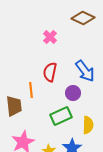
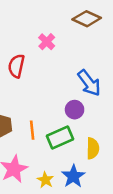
red semicircle: (50, 72) -> (16, 66), moved
orange line: (31, 90) -> (32, 130), moved

